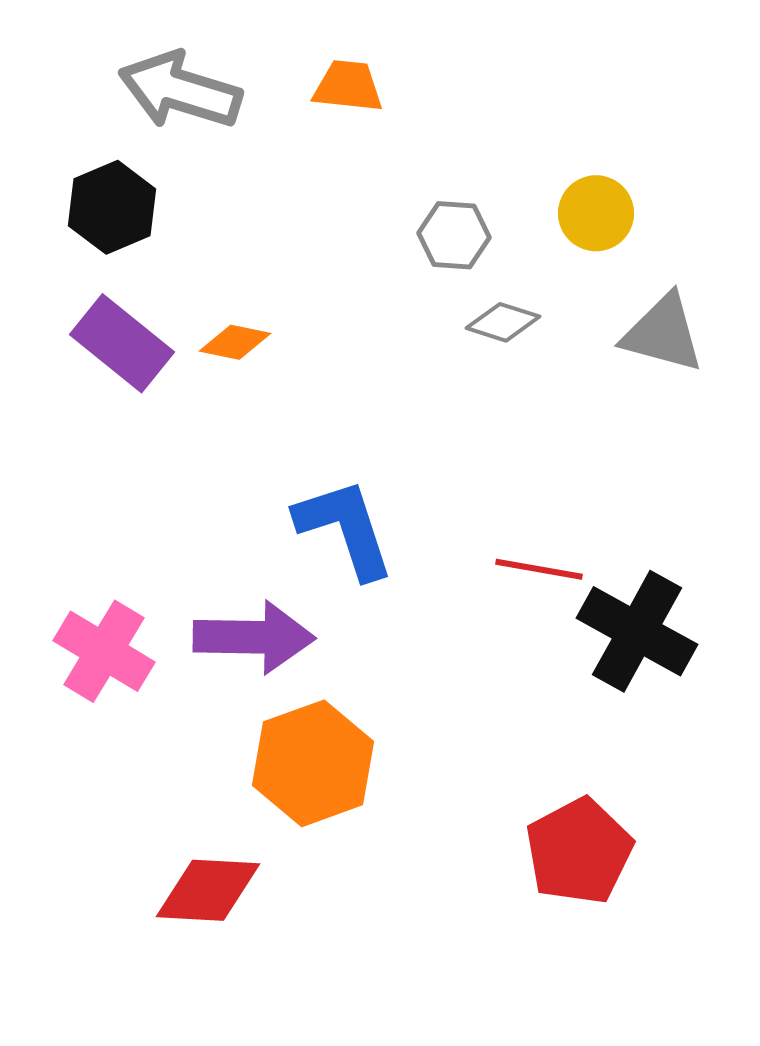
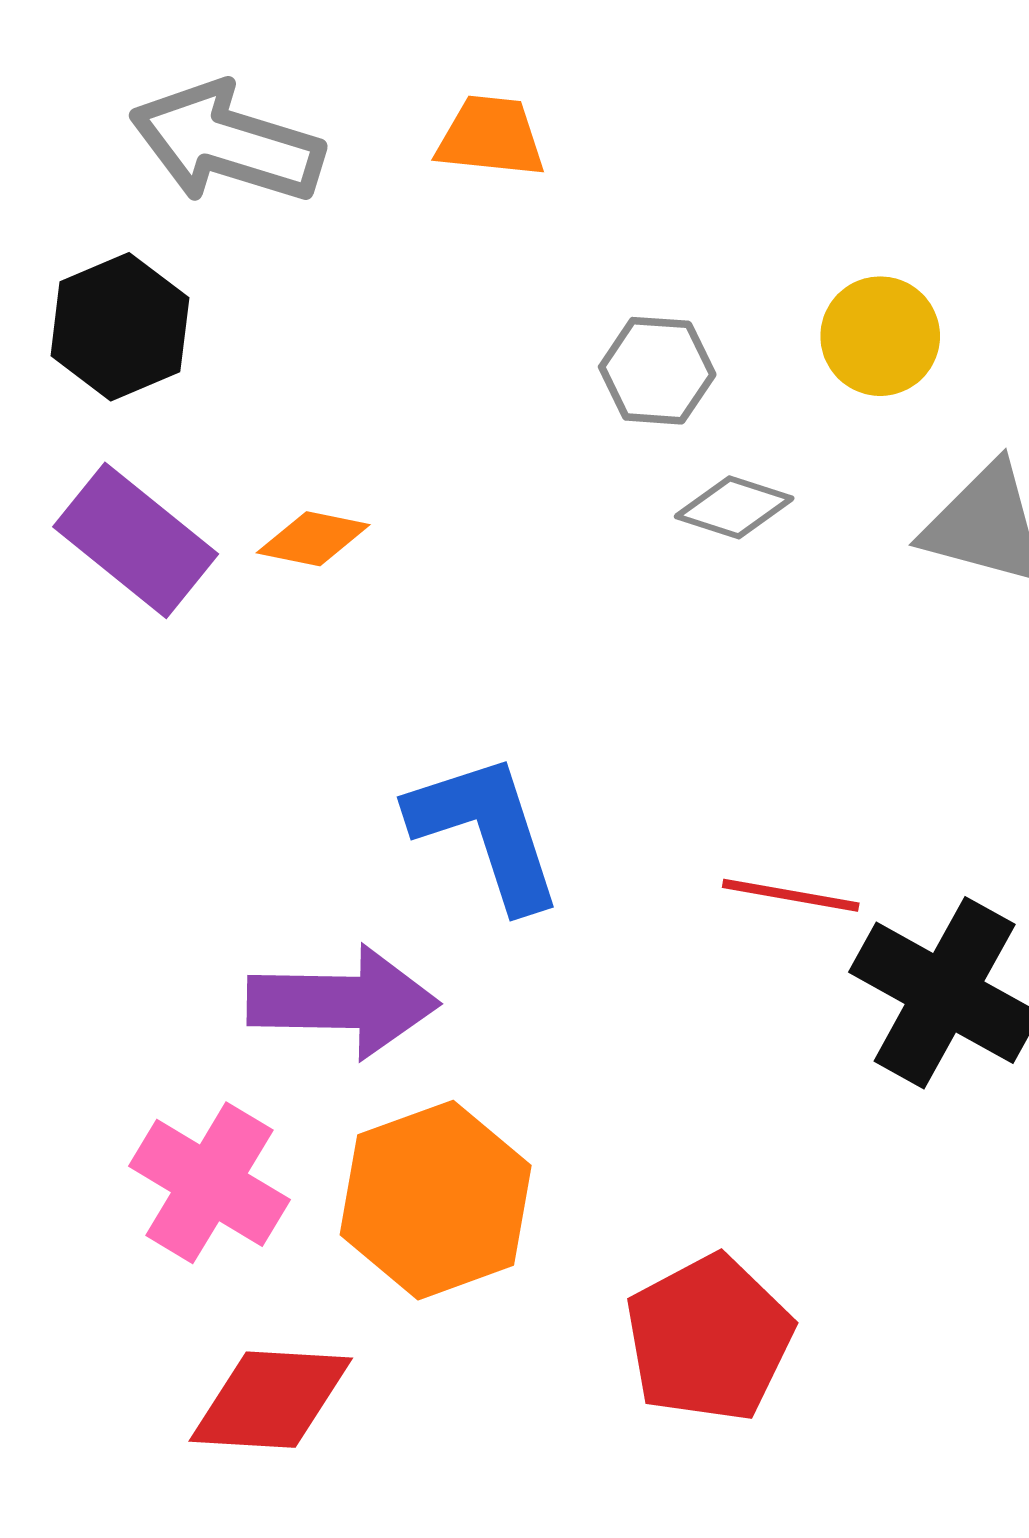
pink cross: (104, 651) -> (209, 1183), moved
red pentagon: (579, 851) -> (709, 1338), moved

